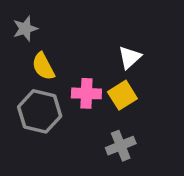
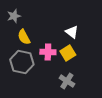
white triangle: (130, 57) -> (72, 32), turned -40
gray cross: (121, 146) -> (67, 81), turned -35

